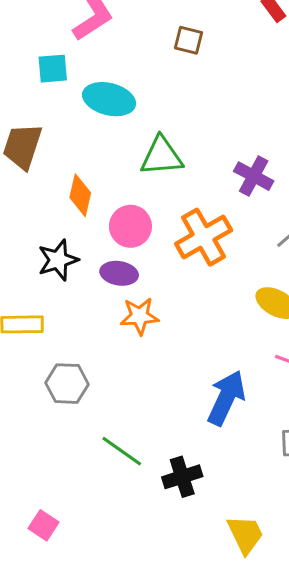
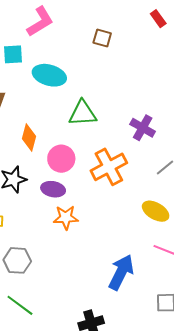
green line: (122, 451) -> (20, 305), moved

